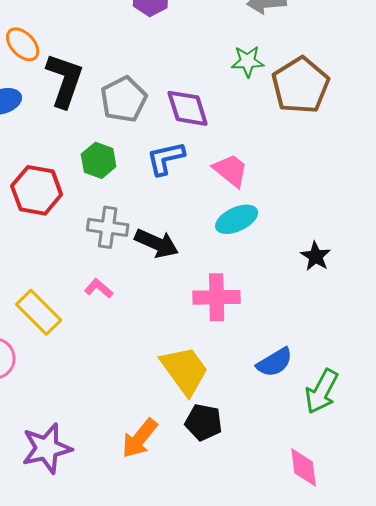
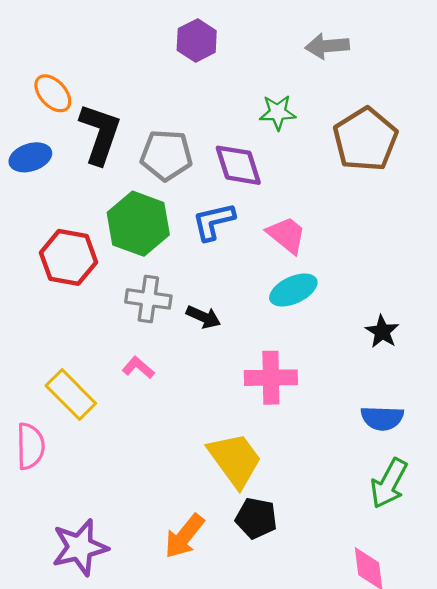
green star: (248, 61) -> (278, 112), moved
gray pentagon: (124, 99) -> (166, 155), turned 30
green hexagon: (99, 160) -> (138, 224), size x1.6
black arrow: (157, 243) -> (203, 317), size x0.7
blue semicircle: (275, 362) -> (382, 418), moved, turned 33

